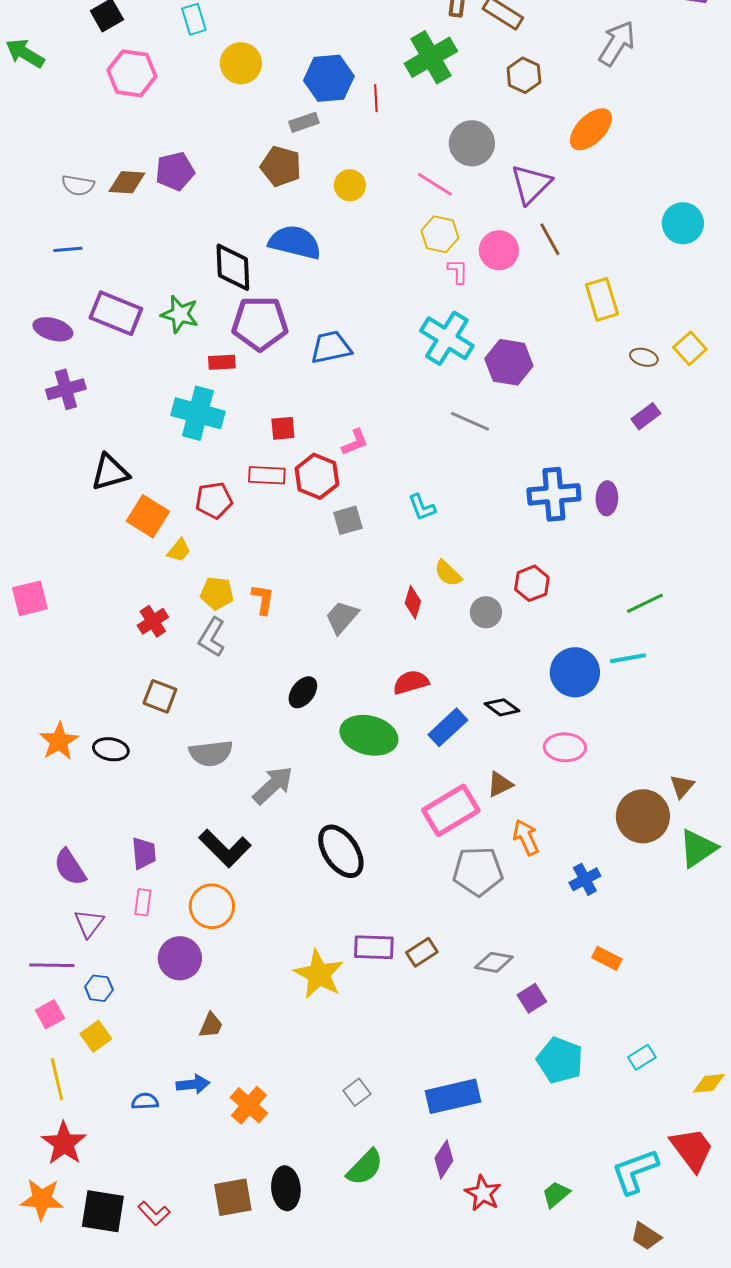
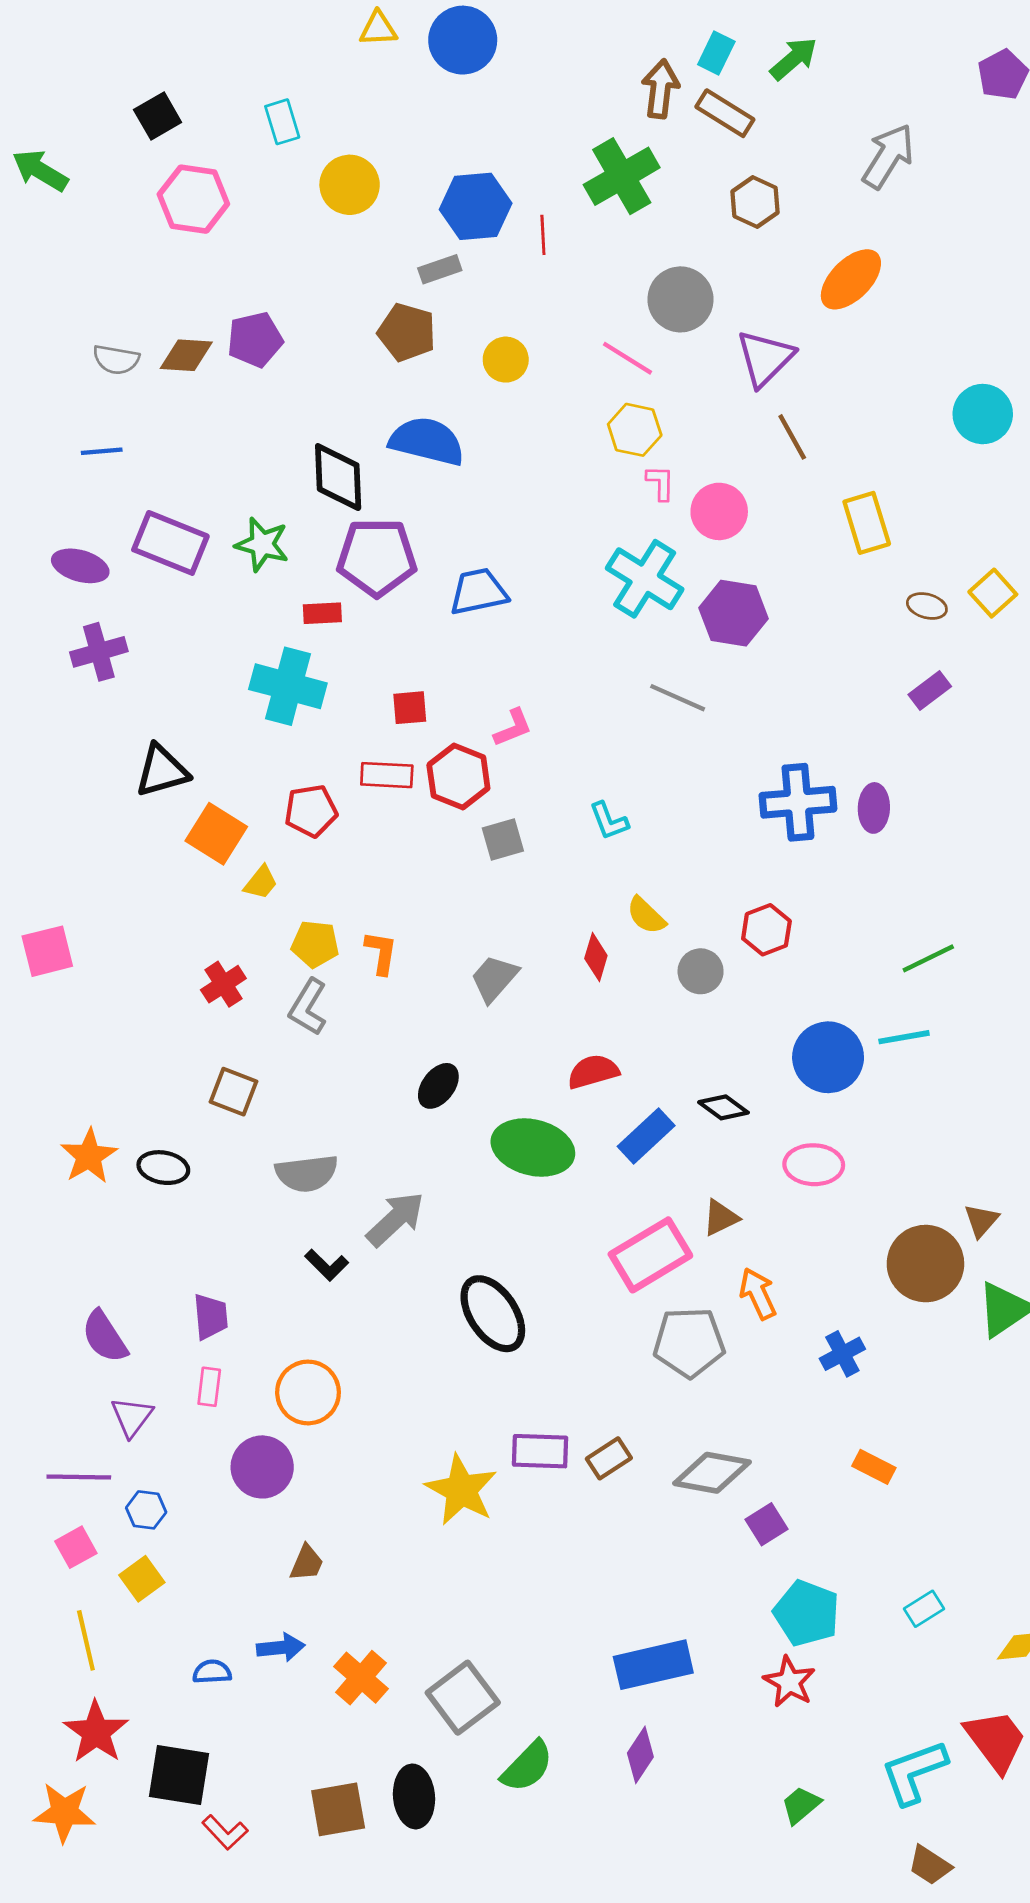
pink circle: (499, 250) -> (719, 511), moved
black L-shape: (225, 848) -> (327, 1265), moved, size x0.6
gray diamond: (494, 962) -> (712, 1473), size x1.4
gray square: (357, 1092) -> (463, 1698), moved, size x1.8
red star: (483, 1193) -> (789, 1682), moved
black square: (103, 1211) -> (179, 1775), moved

